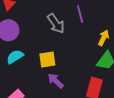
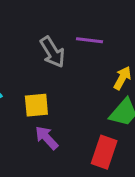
purple line: (80, 14) -> (90, 40), turned -72

